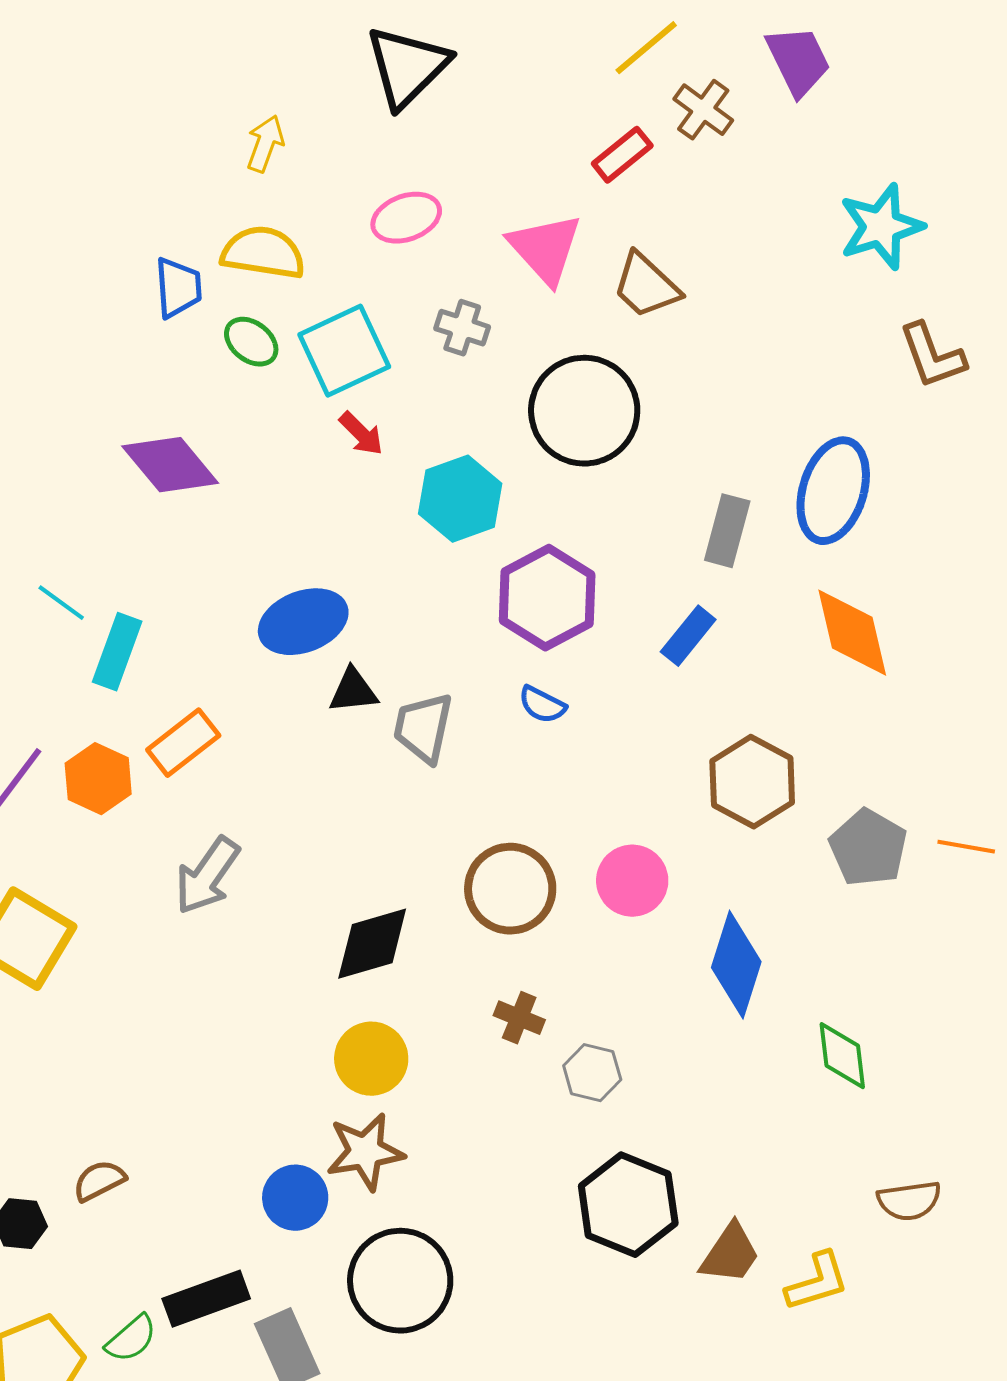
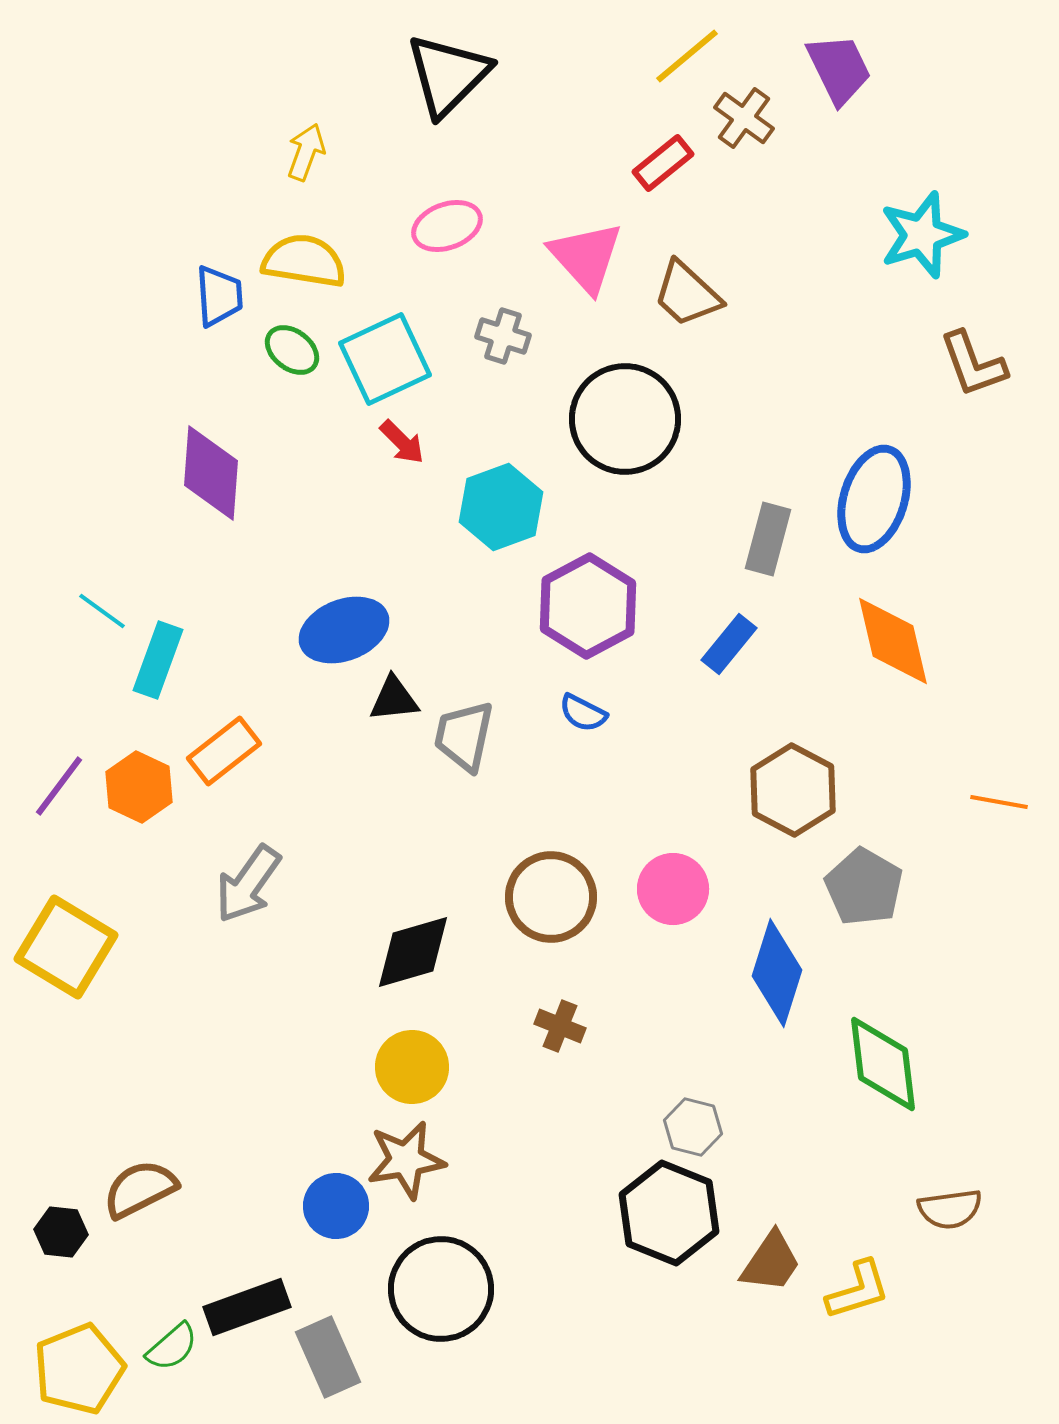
purple diamond: (170, 465) -> (211, 473), turned 44
orange line: (966, 847) -> (999, 802), moved
gray pentagon: (868, 848) -> (864, 887), moved
green diamond: (842, 1056) -> (883, 1064), size x1.4
gray hexagon: (592, 1073) -> (693, 1127), moved
brown semicircle: (99, 1181) -> (140, 1189), size x1.4

